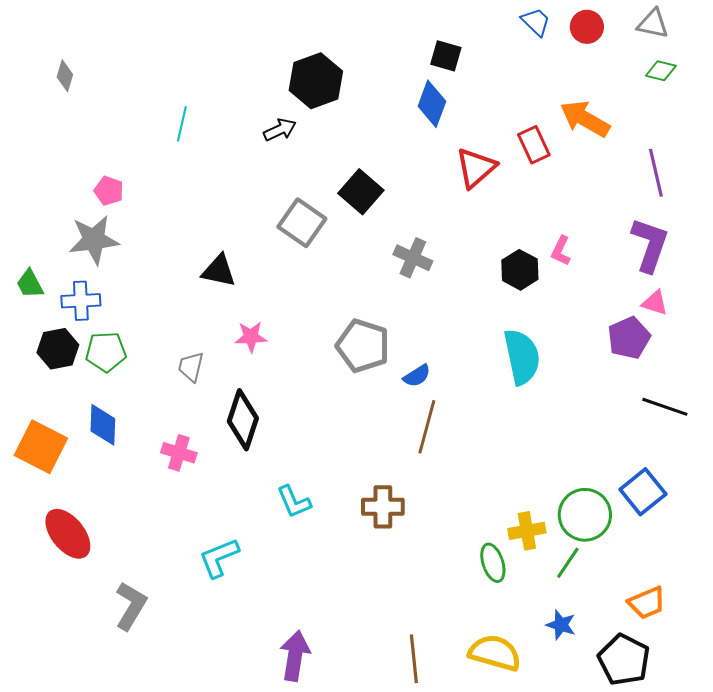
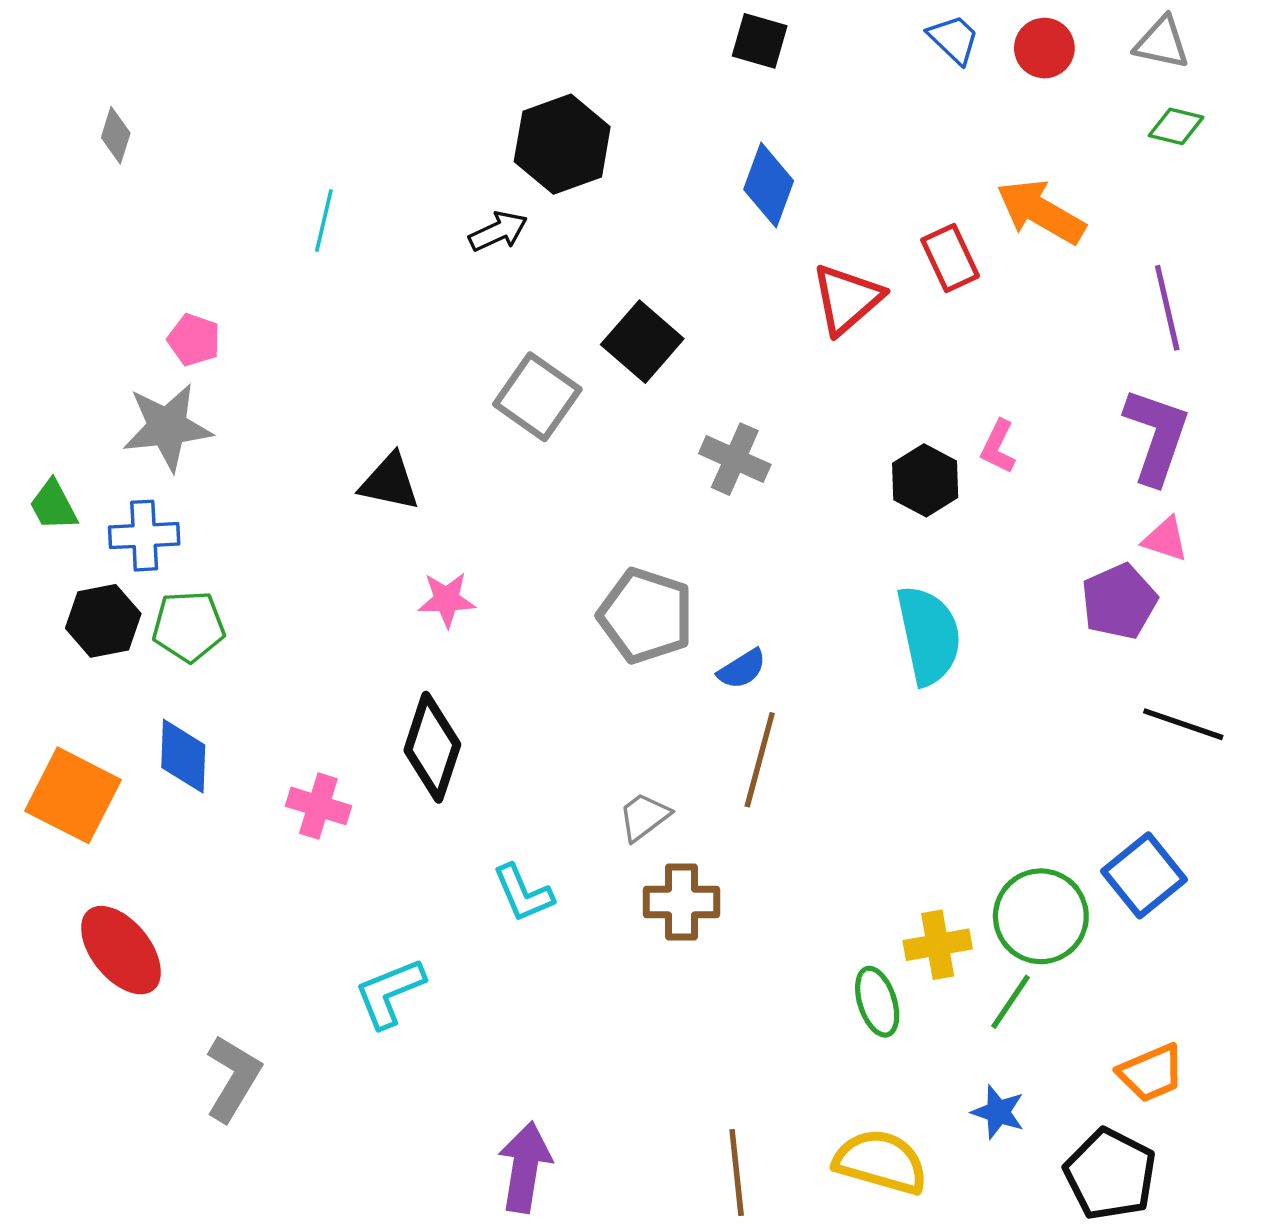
black square: (446, 56) -> (760, 41), moved
gray trapezoid: (191, 367) -> (644, 817), moved, turned 40

